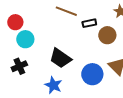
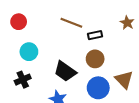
red circle: (15, 22) -> (19, 22), moved
brown circle: (107, 35) -> (95, 59), moved

